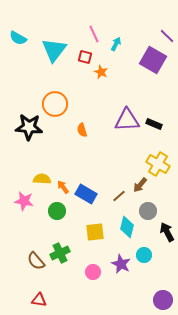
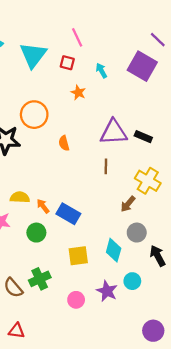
cyan arrow: (116, 44) -> (101, 70), moved, turned -56
orange star: (101, 72) -> (78, 93), moved
brown line: (119, 196) -> (106, 166), moved, turned -48

